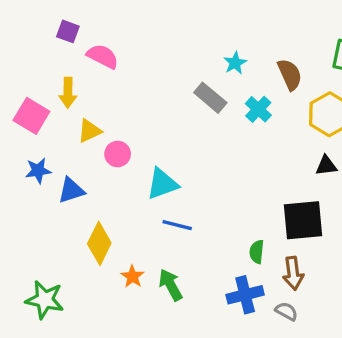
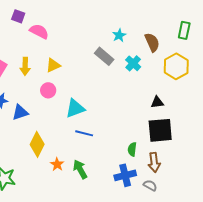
yellow arrow: (68, 93) -> (25, 66), moved
yellow triangle: (89, 131) -> (53, 65), moved
black triangle: (326, 166) -> (157, 102), moved

